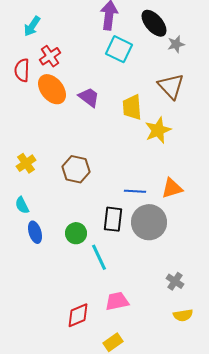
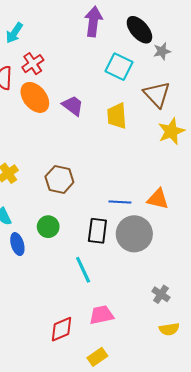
cyan square: (119, 49) -> (119, 67), moved
yellow star: (158, 130) -> (171, 131), moved
orange triangle: (172, 188) -> (158, 199), turned 30
green circle: (76, 233) -> (48, 227), moved

